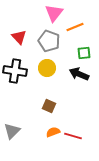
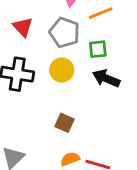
green square: (84, 53) -> (98, 49), moved

